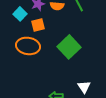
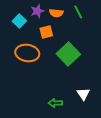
orange square: (38, 25) -> (46, 32), moved

